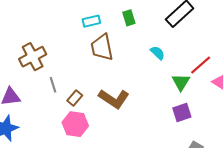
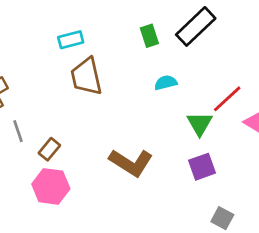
green rectangle: (129, 18) -> (149, 36), moved
cyan semicircle: (158, 53) -> (166, 83), turned -56
brown L-shape: (114, 99) -> (131, 163), moved

